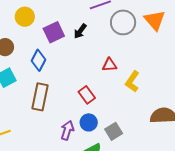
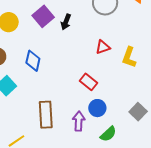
purple square: (54, 32) -> (43, 16), moved
brown rectangle: (40, 97) -> (46, 115), moved
gray square: (114, 131) -> (138, 112), moved

